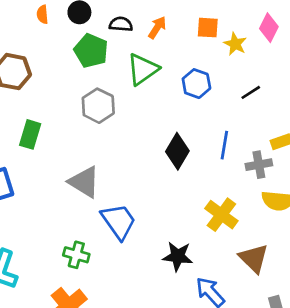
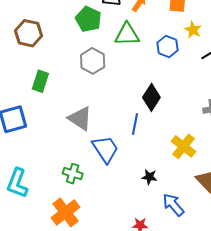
yellow star: (235, 44) -> (193, 30), moved
green triangle: (143, 69) -> (127, 34), turned 32
blue line: (224, 145) -> (135, 124), moved
black star: (178, 256) -> (149, 177), size x0.7

